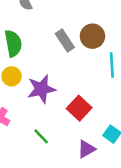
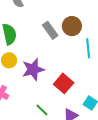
green line: (41, 136) -> (42, 110), moved

